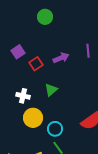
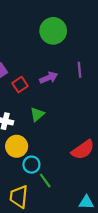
green circle: (45, 17) -> (53, 31), moved, size x1.5
cyan circle: (55, 129) -> (31, 165), moved

